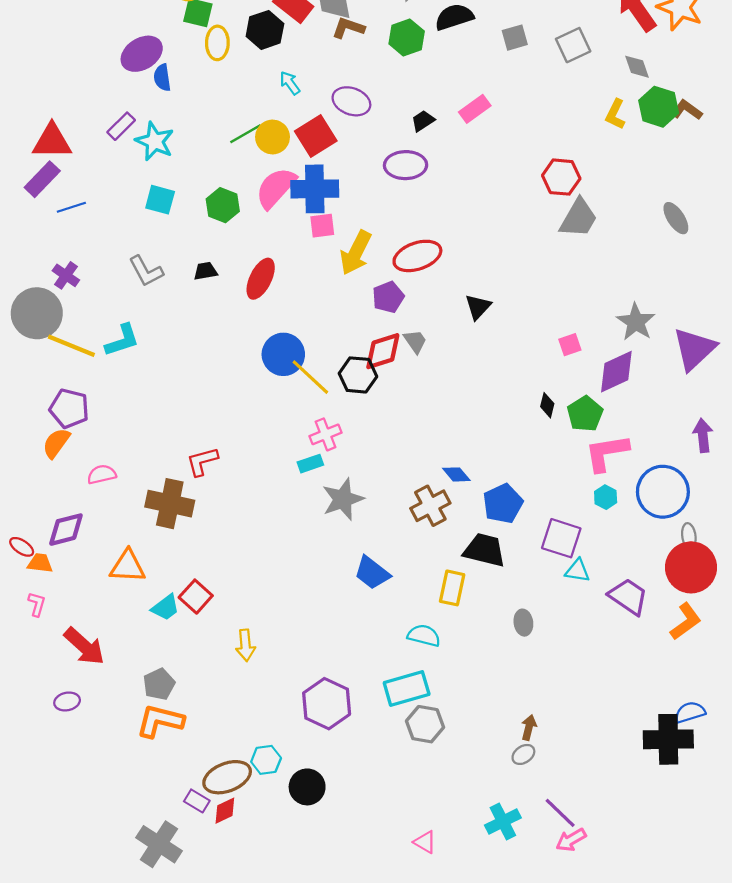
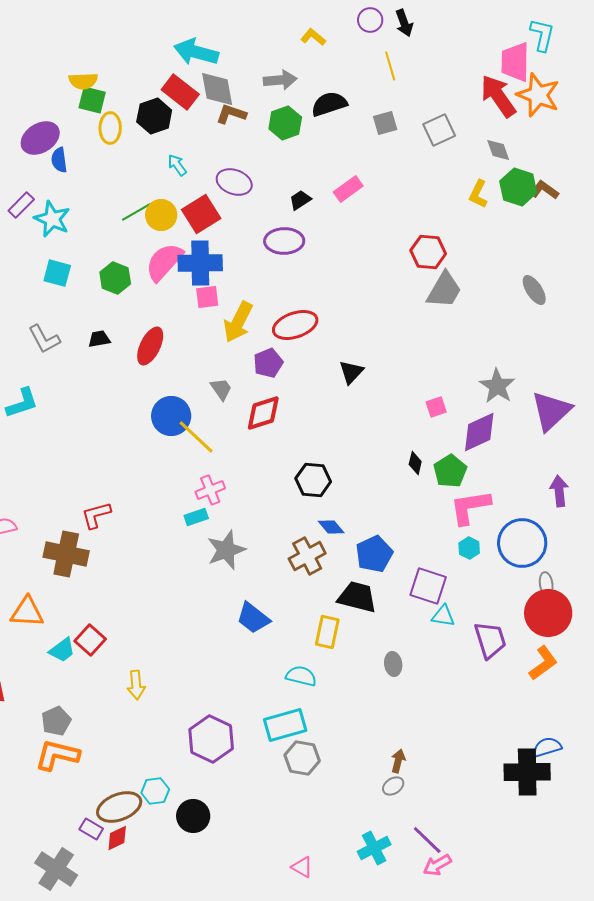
gray trapezoid: (415, 341) -> (221, 389), moved
black hexagon: (358, 375) -> (313, 480), moved
purple trapezoid: (628, 597) -> (490, 640), turned 39

